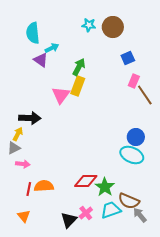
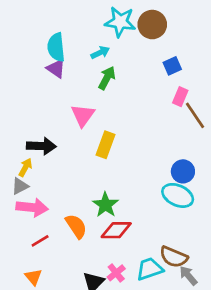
cyan star: (89, 25) -> (120, 22), size x1.6
cyan semicircle: (33, 33) -> (56, 47), moved
cyan arrow: (52, 48) -> (100, 53), moved
yellow rectangle: (78, 86) -> (106, 145), moved
pink arrow: (23, 164) -> (32, 207), size x1.6
orange semicircle: (44, 186) -> (76, 226), moved, turned 60
green star: (105, 187) -> (106, 205), moved
red line: (29, 189) -> (40, 241), turned 48

